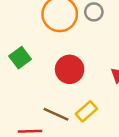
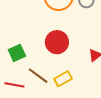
green square: (20, 58) -> (17, 53), moved

